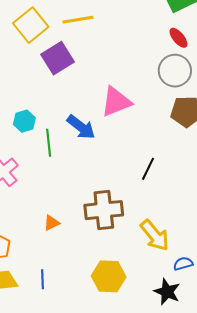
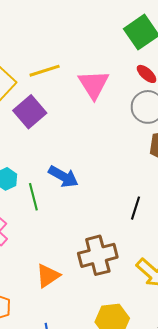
pink triangle: (116, 102) -> (94, 84), moved, turned -32
orange triangle: (51, 223) -> (48, 276), size x1.5

